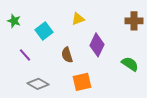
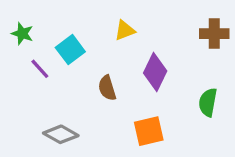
purple line: (25, 55) -> (40, 69), moved
green semicircle: (130, 64) -> (208, 102), turned -114
orange square: (82, 82) -> (149, 131), moved

